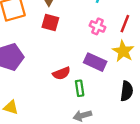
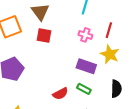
red semicircle: (61, 73) -> (60, 94), moved
green rectangle: (80, 88) -> (84, 89), moved, turned -48

